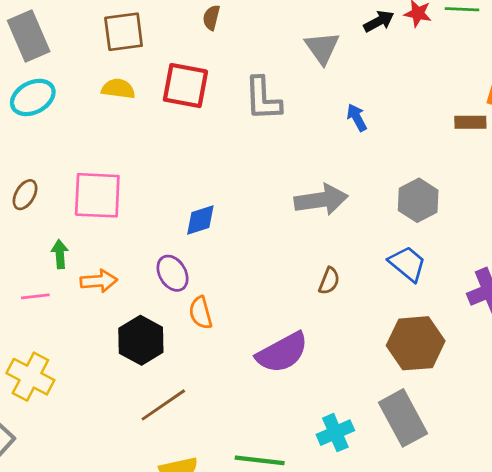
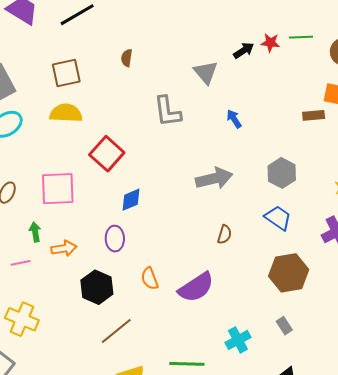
red square: (185, 86) -> (107, 154), moved, turned 36
yellow semicircle: (118, 89) -> (66, 113), size x1.4
purple ellipse: (173, 273) -> (115, 239), turned 35
orange semicircle: (201, 313) -> (150, 279), moved
gray rectangle: (403, 418) -> (284, 326), size x0.5

